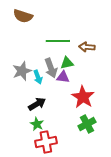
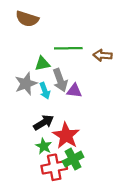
green triangle: (67, 63) -> (42, 64), moved
red star: (83, 97) -> (66, 136), moved
green cross: (87, 124) -> (73, 159), moved

